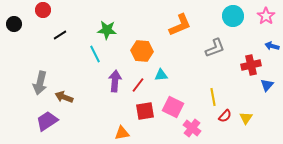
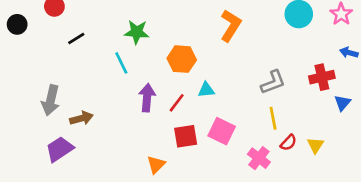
orange L-shape: (180, 25) -> (231, 26), turned -35
gray L-shape: (215, 48) -> (273, 82), moved
brown arrow: (64, 97) -> (81, 118), turned 144
pink cross: (192, 128) -> (259, 158), moved
orange triangle: (122, 133) -> (156, 165), turned -35

